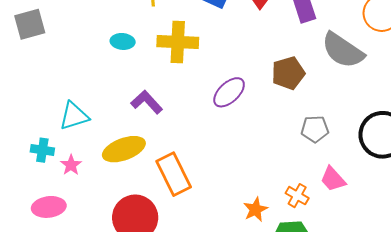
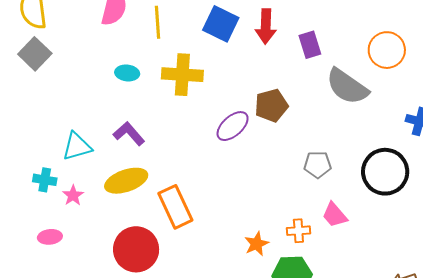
gray square: (30, 24) -> (35, 54), turned -32
brown pentagon: (288, 73) -> (271, 106), moved
purple L-shape: (147, 102) -> (129, 134), moved
orange cross: (297, 196) -> (298, 231), turned -35
pink ellipse: (49, 207) -> (50, 237), size x0.7

